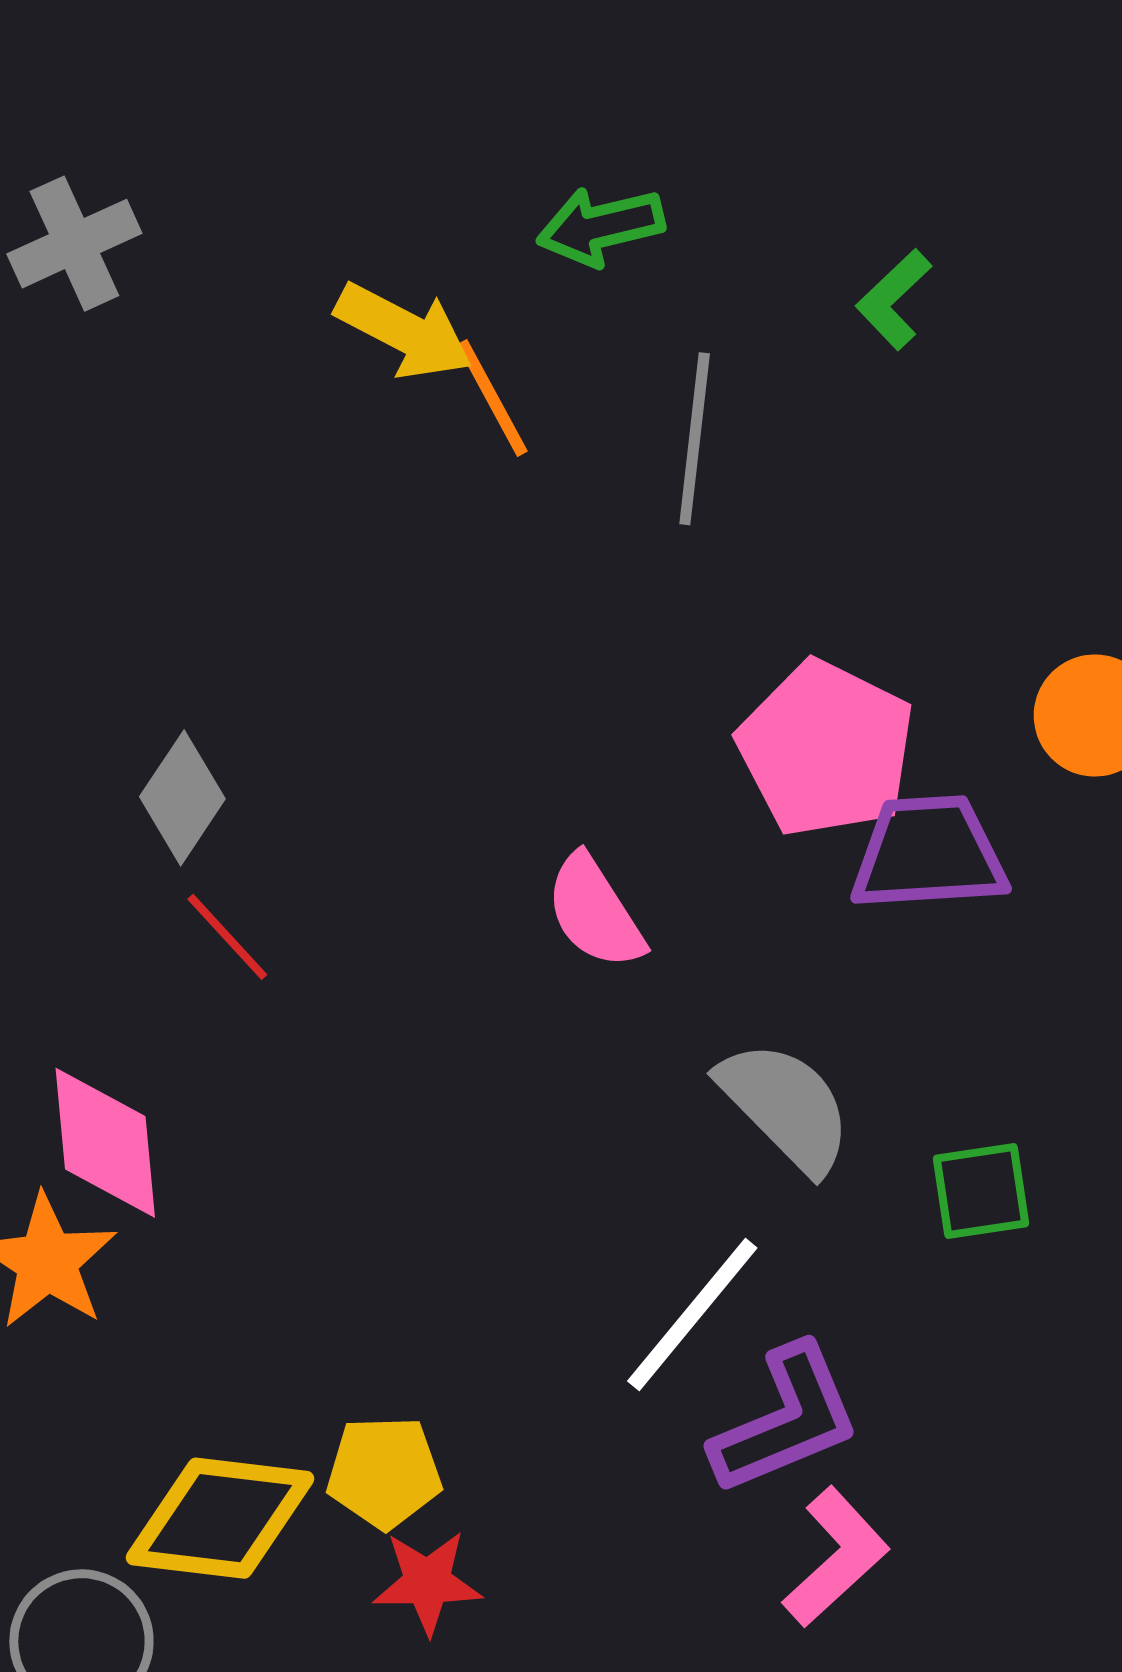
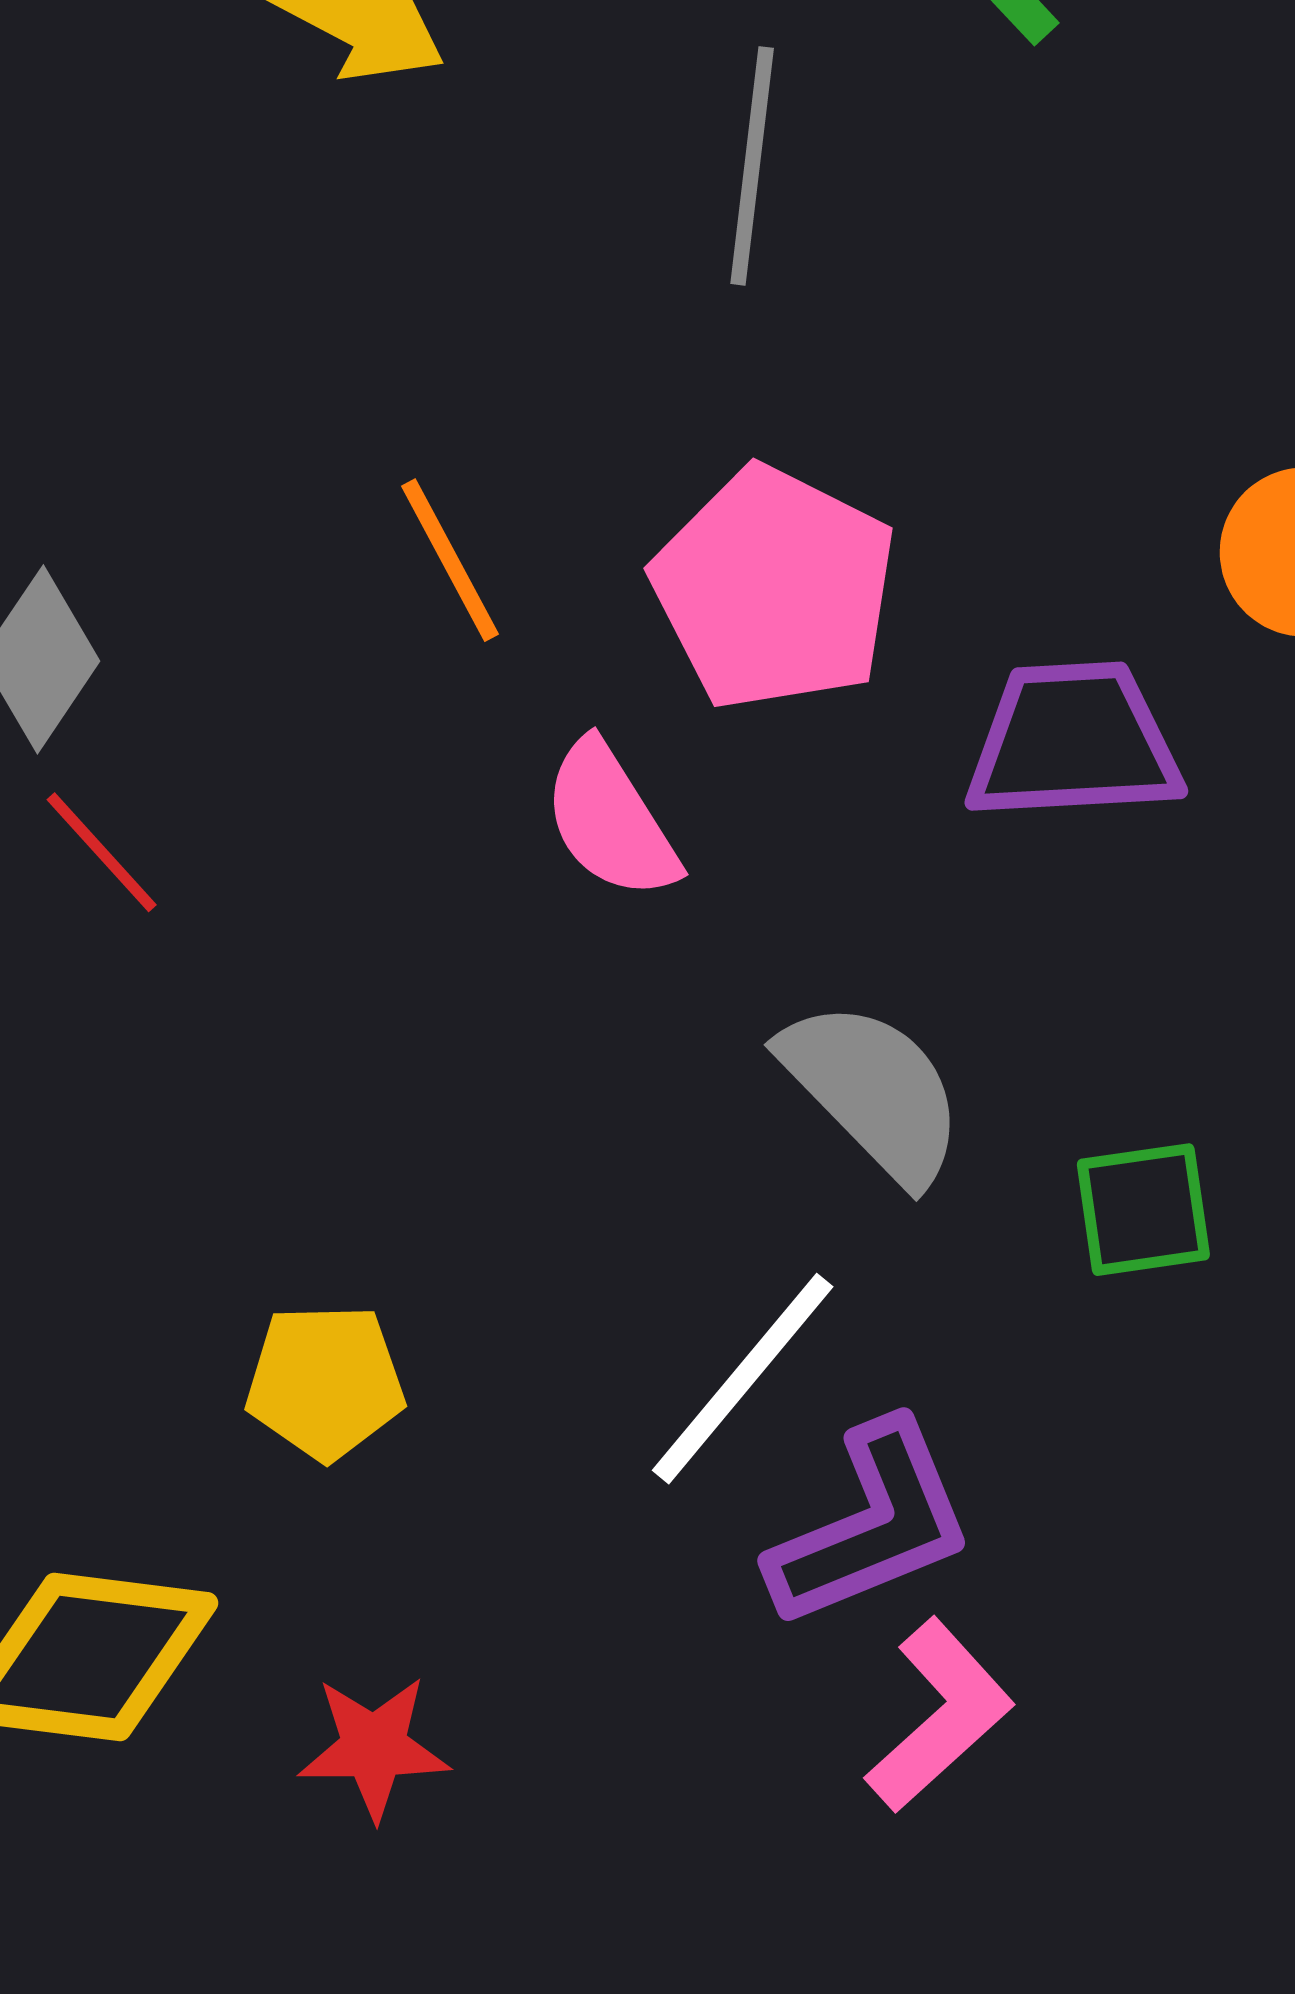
orange line: (492, 398) -> (450, 560), moved
pink pentagon: (826, 749) -> (774, 589), moved
yellow pentagon: (384, 1472) -> (325, 1382), moved

